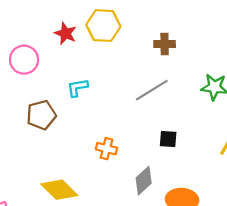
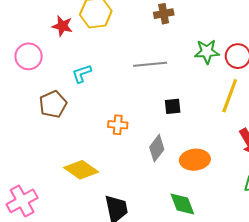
brown cross: (165, 44) -> (164, 14), moved
gray line: (152, 90) -> (150, 64), turned 36

